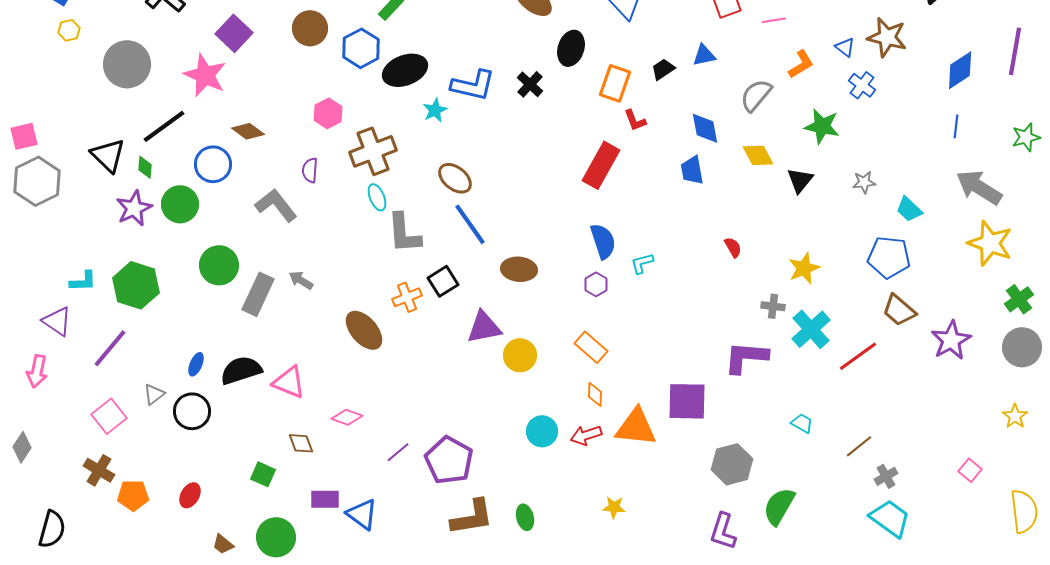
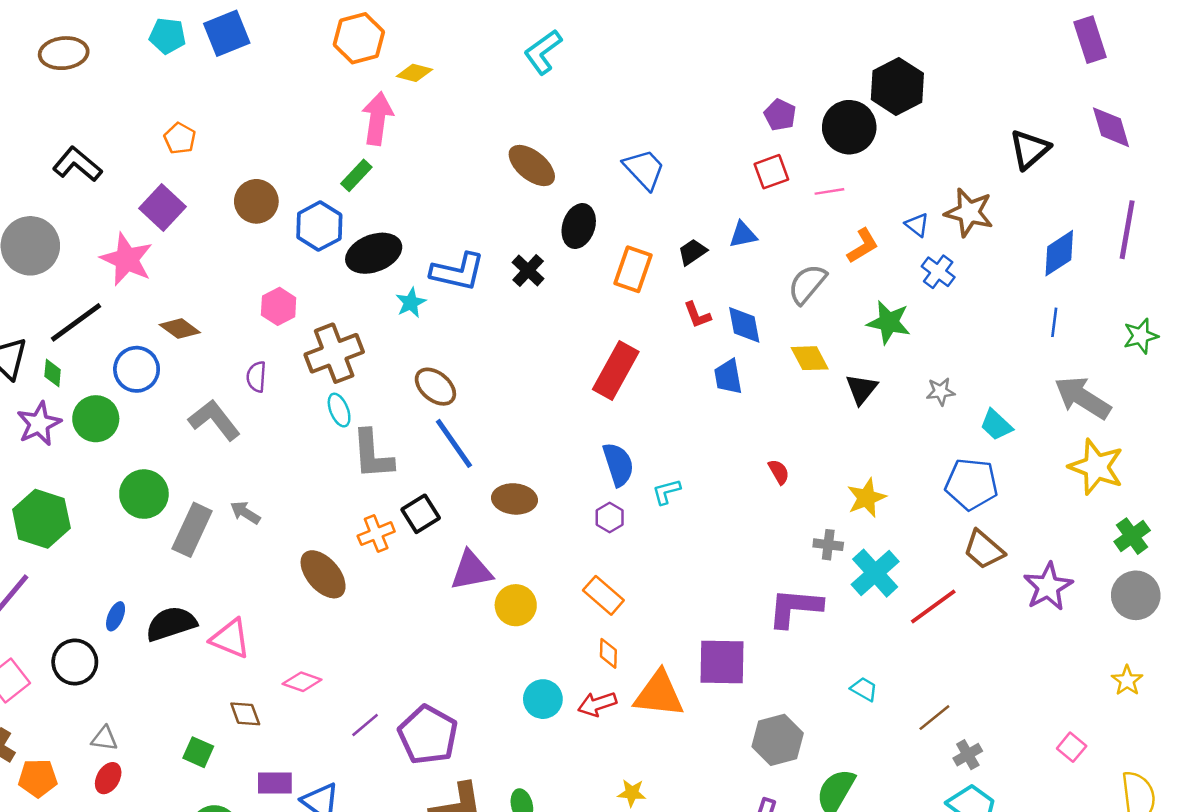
red L-shape: (635, 120) -> (697, 315), moved
gray triangle: (154, 394) -> (104, 739), moved, turned 45
black circle: (192, 411) -> (75, 662), moved

